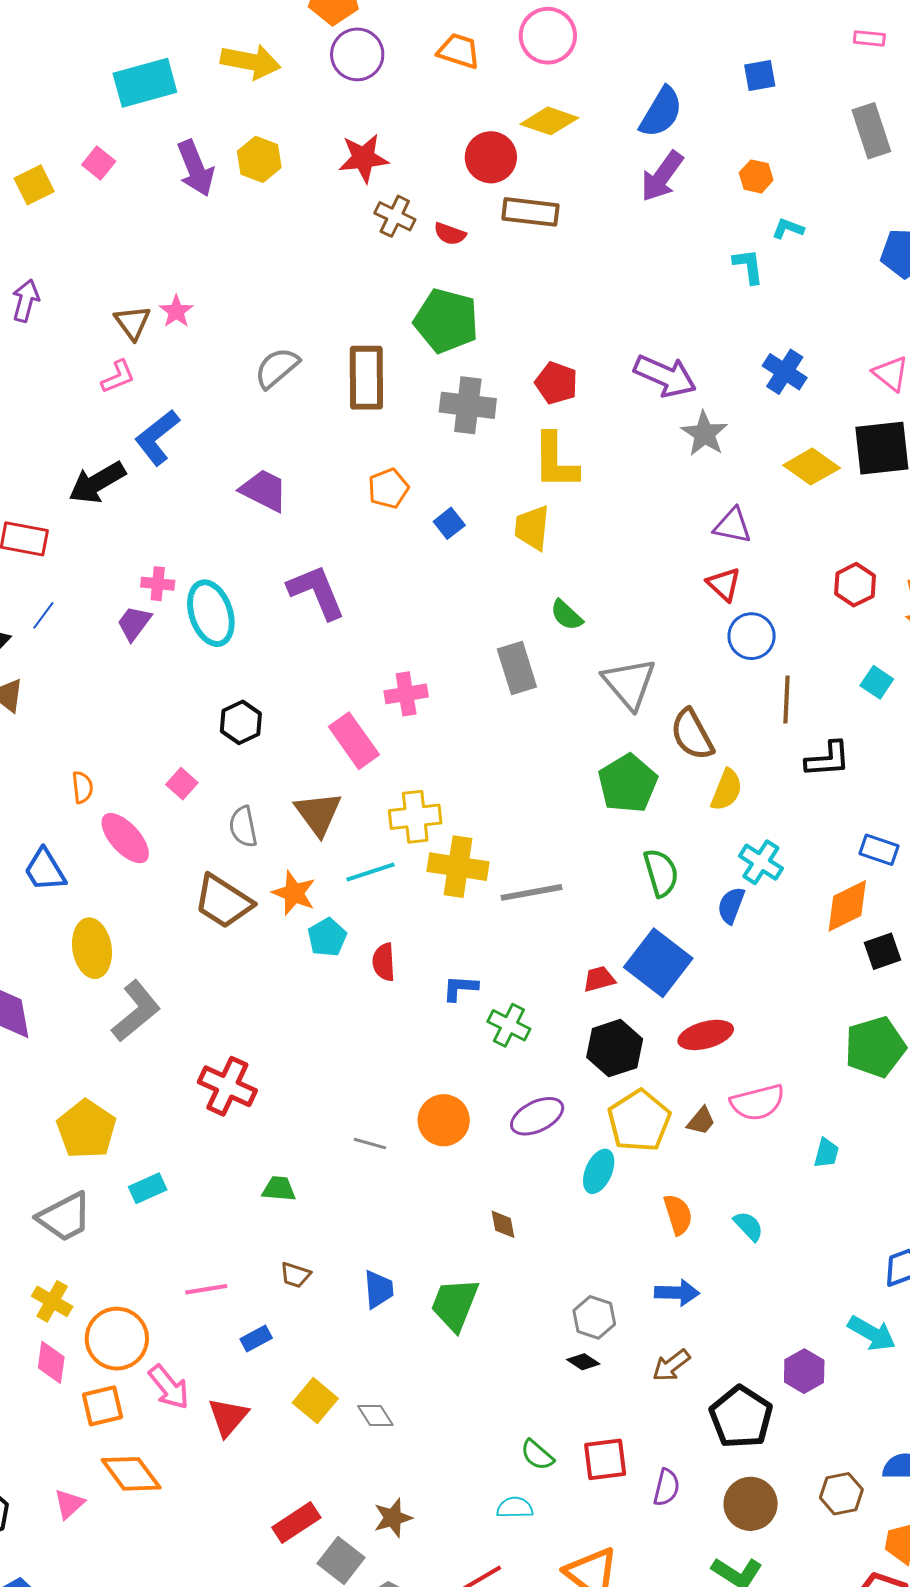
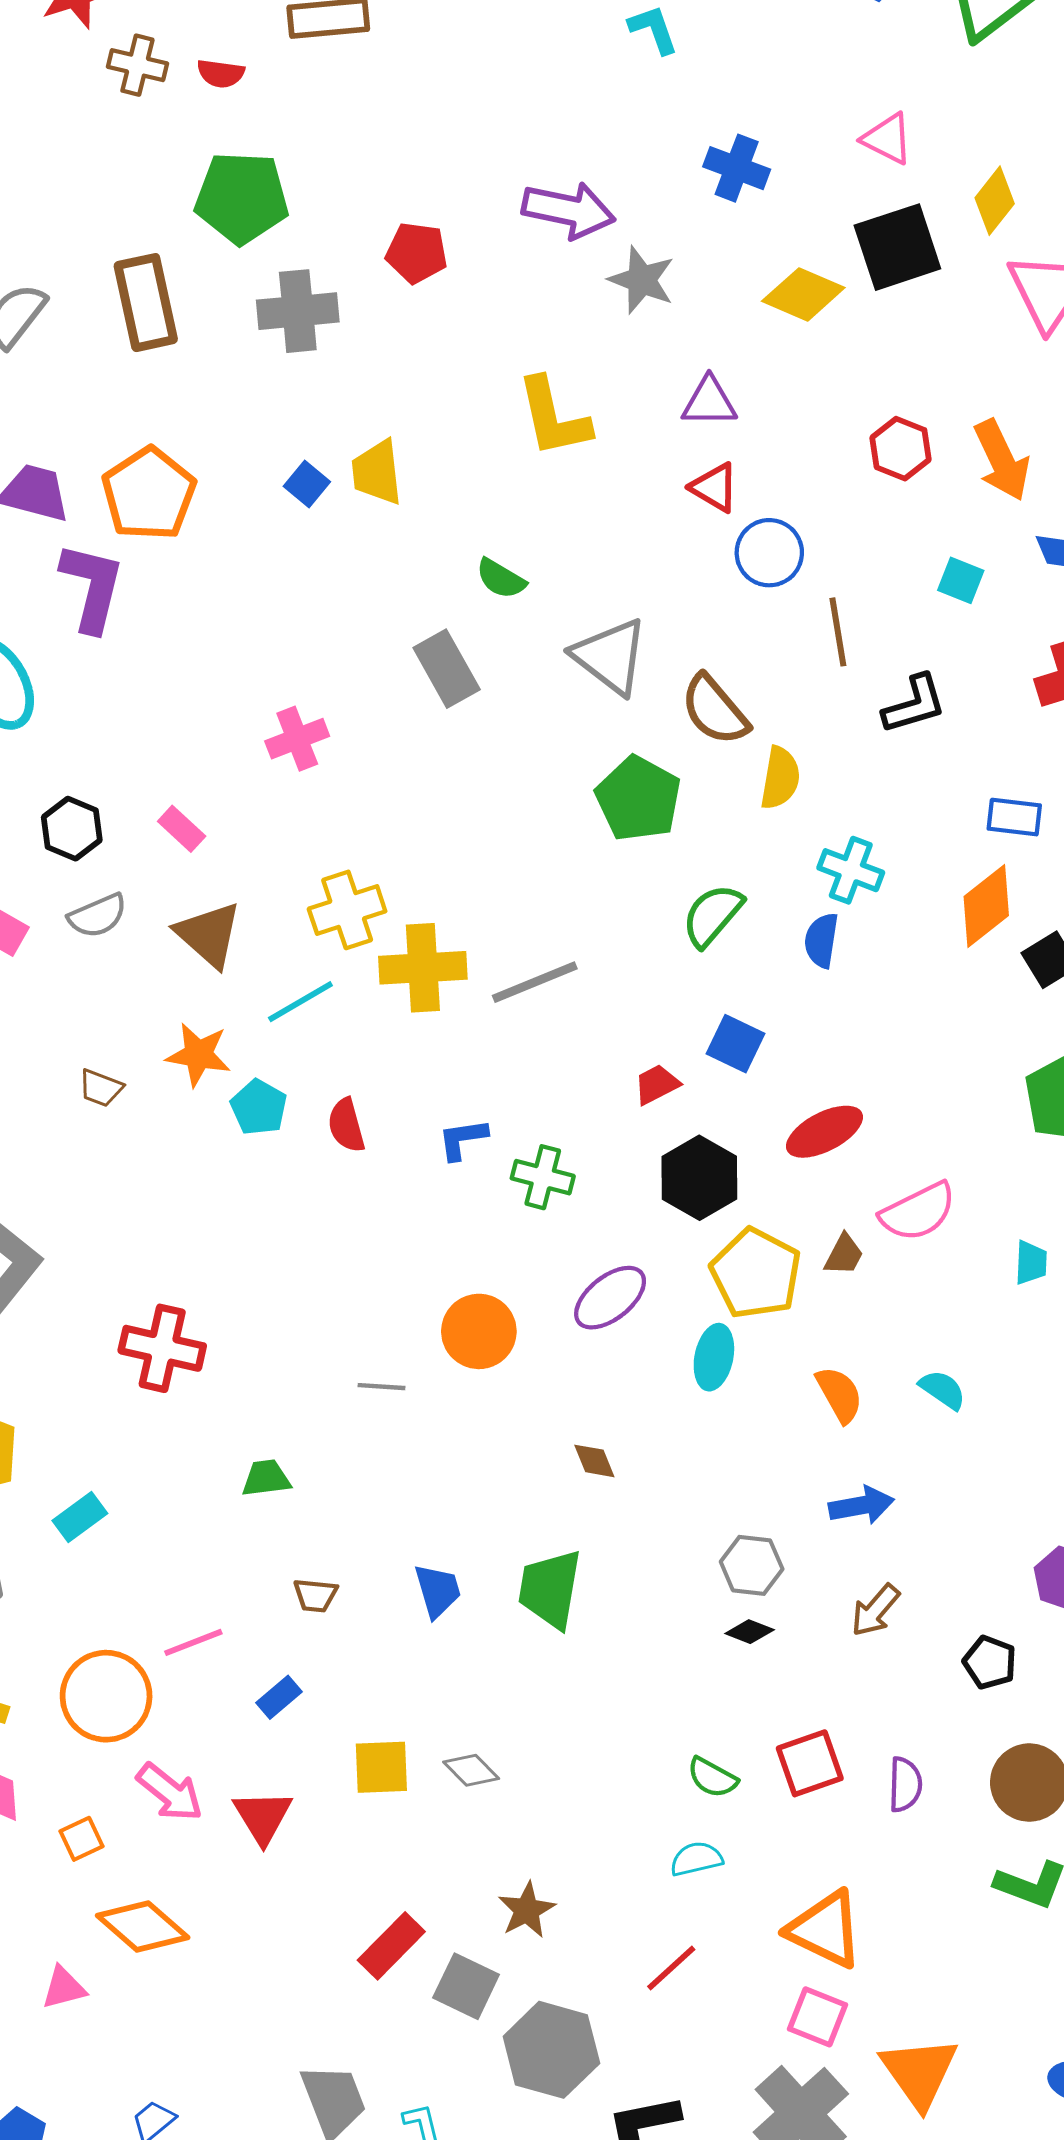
yellow L-shape: (555, 461) -> (553, 417), moved
orange pentagon: (388, 488) -> (149, 494), moved, size x1.6
yellow trapezoid: (532, 528) -> (377, 472), moved
purple L-shape: (316, 592) -> (92, 587), moved, turned 48
pink rectangle: (354, 741) -> (182, 829), moved, size x0.6
gray semicircle: (243, 827) -> (98, 916), moved, turned -90
green semicircle: (661, 873) -> (712, 915), turned -111
brown trapezoid: (223, 902) -> (101, 1088), size x0.5
blue square: (658, 963) -> (736, 1044), size x0.6
orange circle: (117, 1339) -> (106, 1696), moved
yellow square: (315, 1401) -> (381, 1767), turned -30
orange square: (102, 1406) -> (81, 1839), size x0.7
black pentagon: (741, 1417) -> (990, 1662), size x0.6
pink triangle: (69, 1504) -> (64, 1988), turned 40

